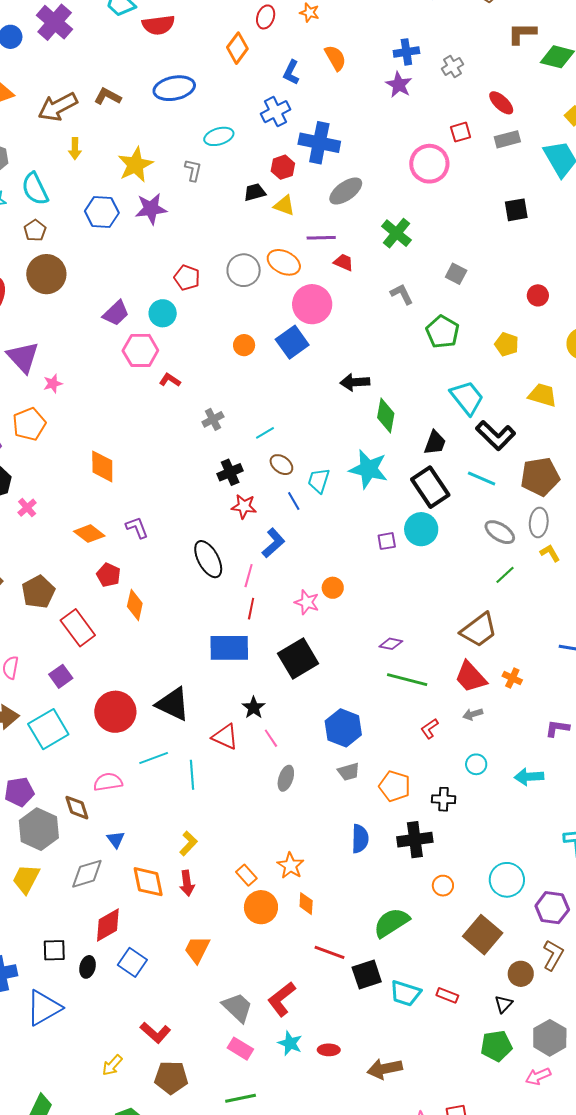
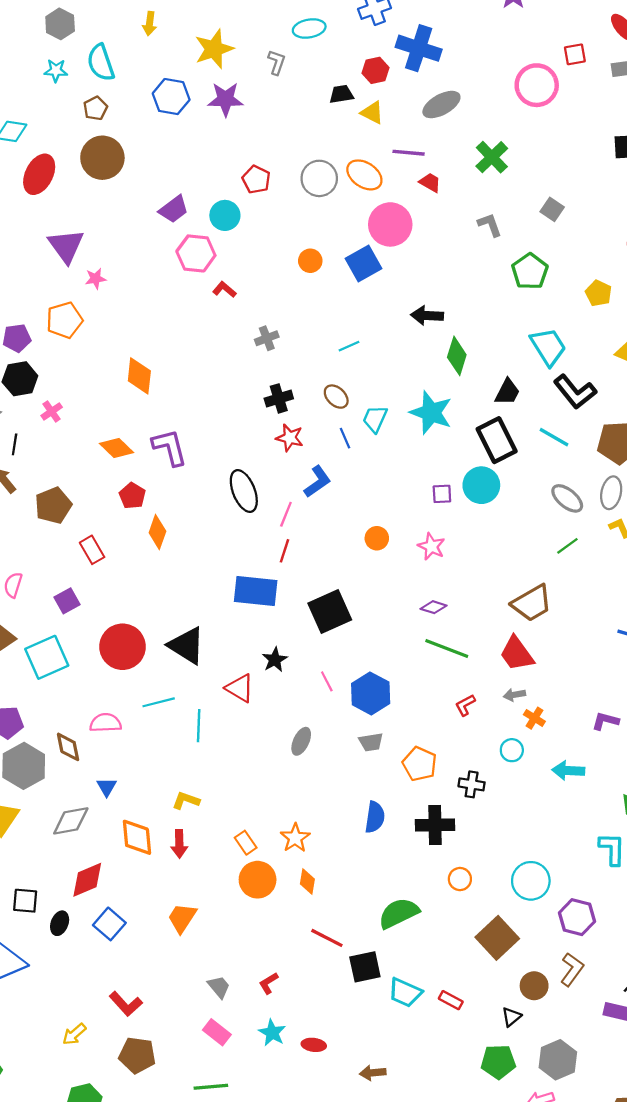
cyan line: (265, 433) -> (349, 346), moved
purple L-shape: (137, 528) -> (170, 447), size x1.5
pink star: (307, 602) -> (431, 546), moved
red rectangle: (78, 628) -> (92, 550), size x0.7
orange cross: (512, 678) -> (534, 718), moved
pink line: (271, 738) -> (327, 681), moved
yellow L-shape: (188, 843) -> (186, 800), turned -120
red L-shape: (282, 999) -> (268, 983), size x0.6
gray trapezoid: (237, 1008) -> (219, 987), size x0.7
brown arrow: (385, 1069) -> (373, 1073), size x0.7

